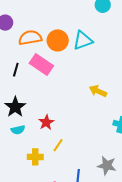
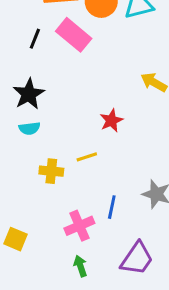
red star: (46, 122) -> (111, 121), moved
yellow line: (58, 145) -> (87, 157), turned 32

